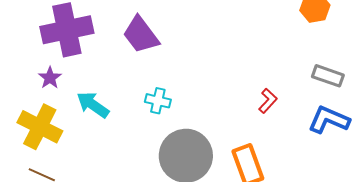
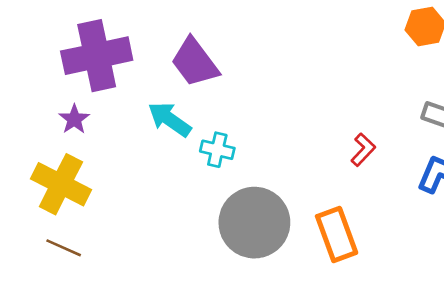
cyan arrow: (93, 105) -> (170, 119), moved

